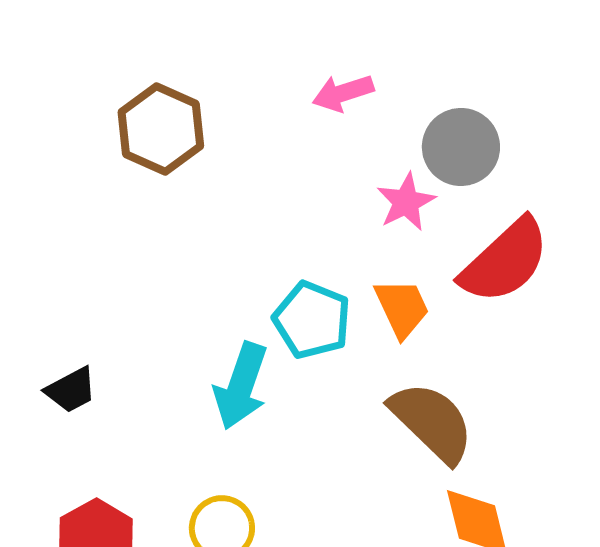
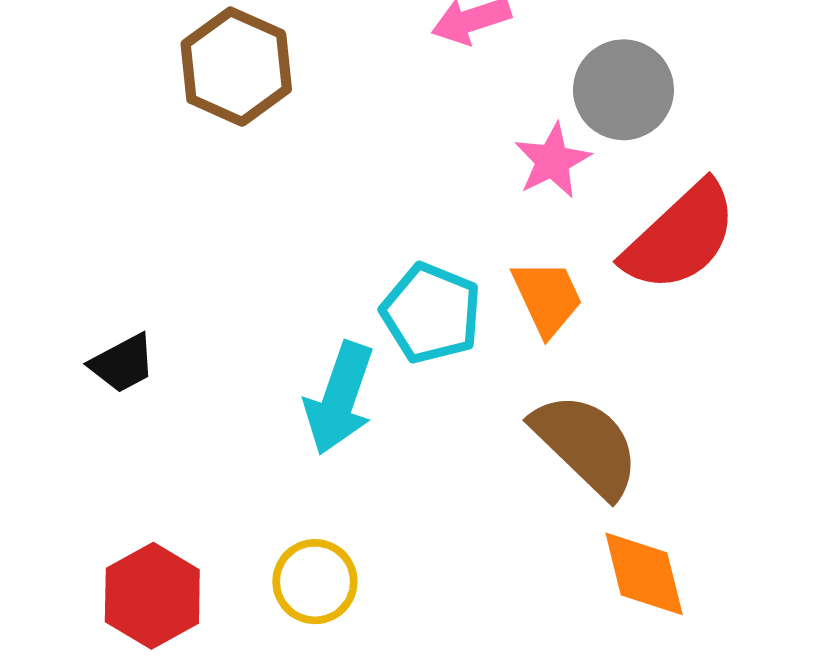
black trapezoid: (71, 390) -> (123, 363), moved

